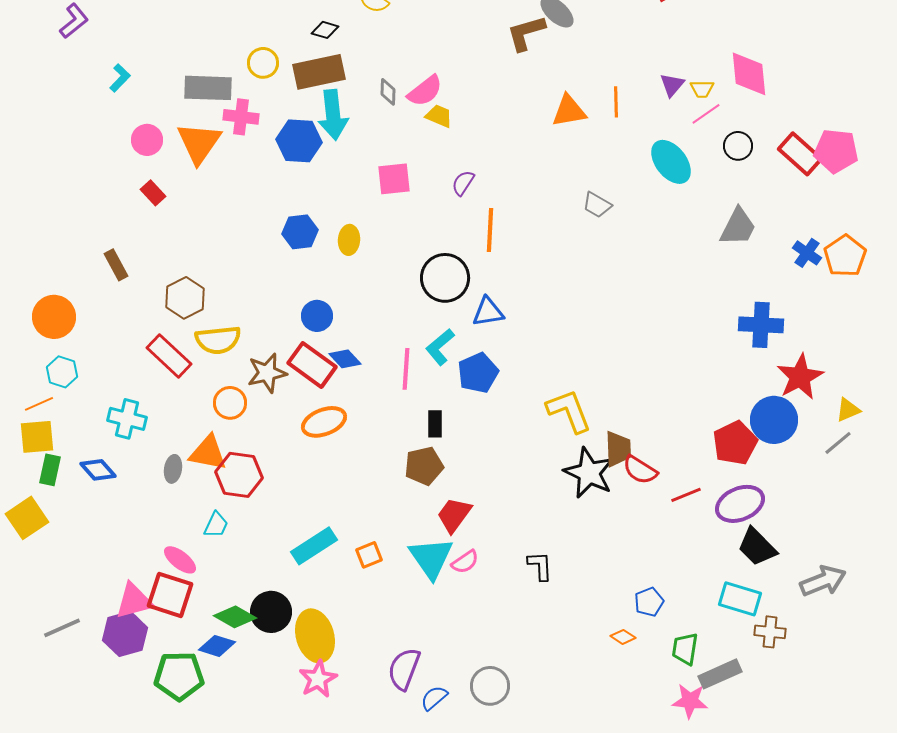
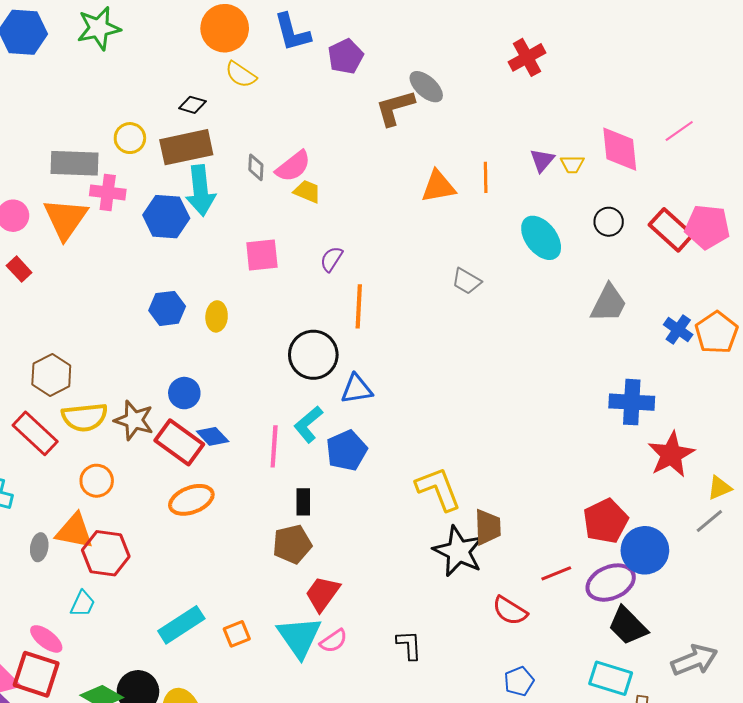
pink line: (706, 114) -> (679, 131), moved
brown star: (267, 373) -> (134, 420), moved, turned 30
blue circle: (774, 420) -> (645, 550), moved
red semicircle: (640, 470) -> (510, 611), moved

